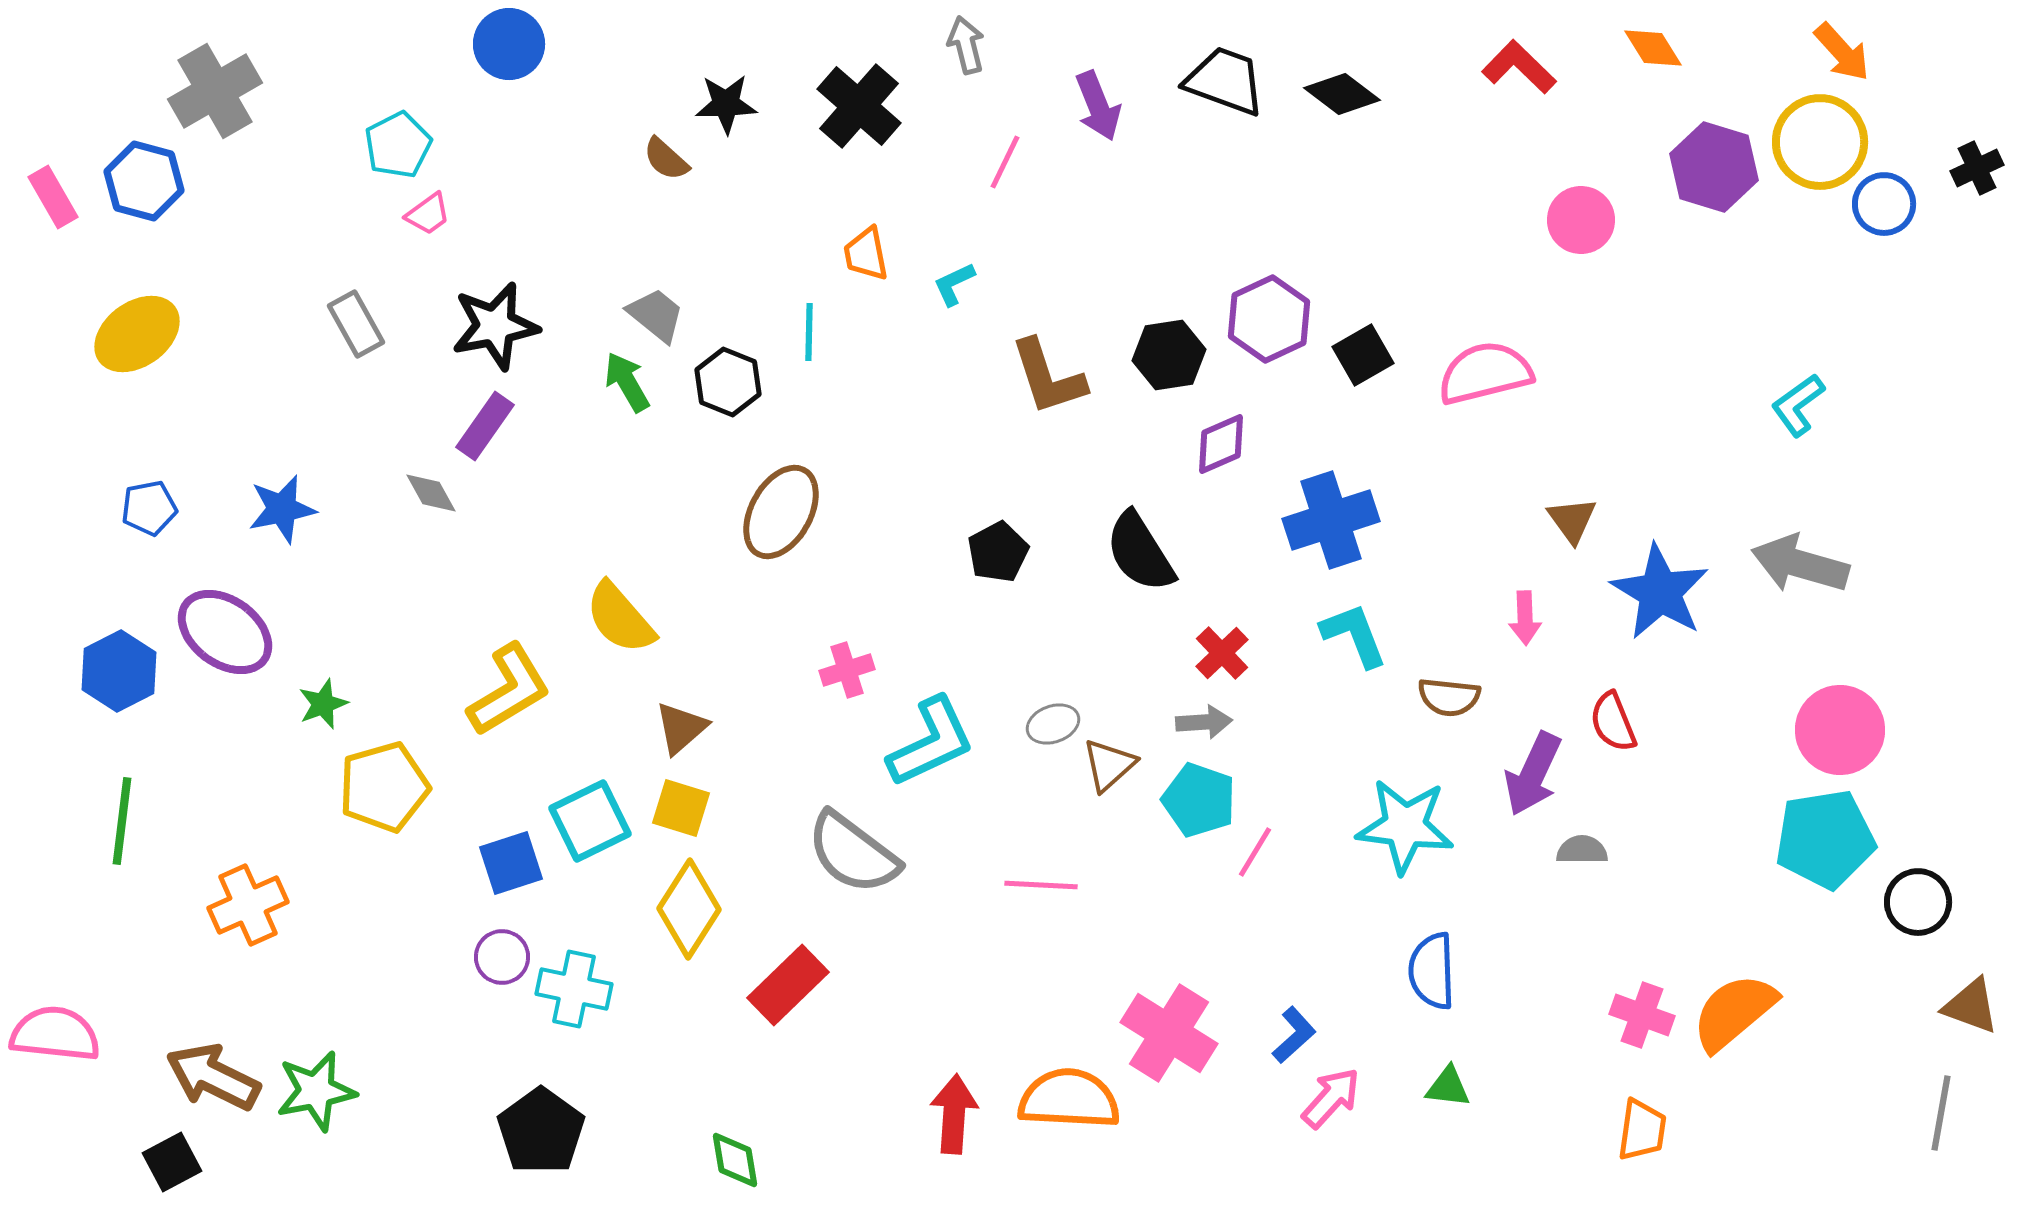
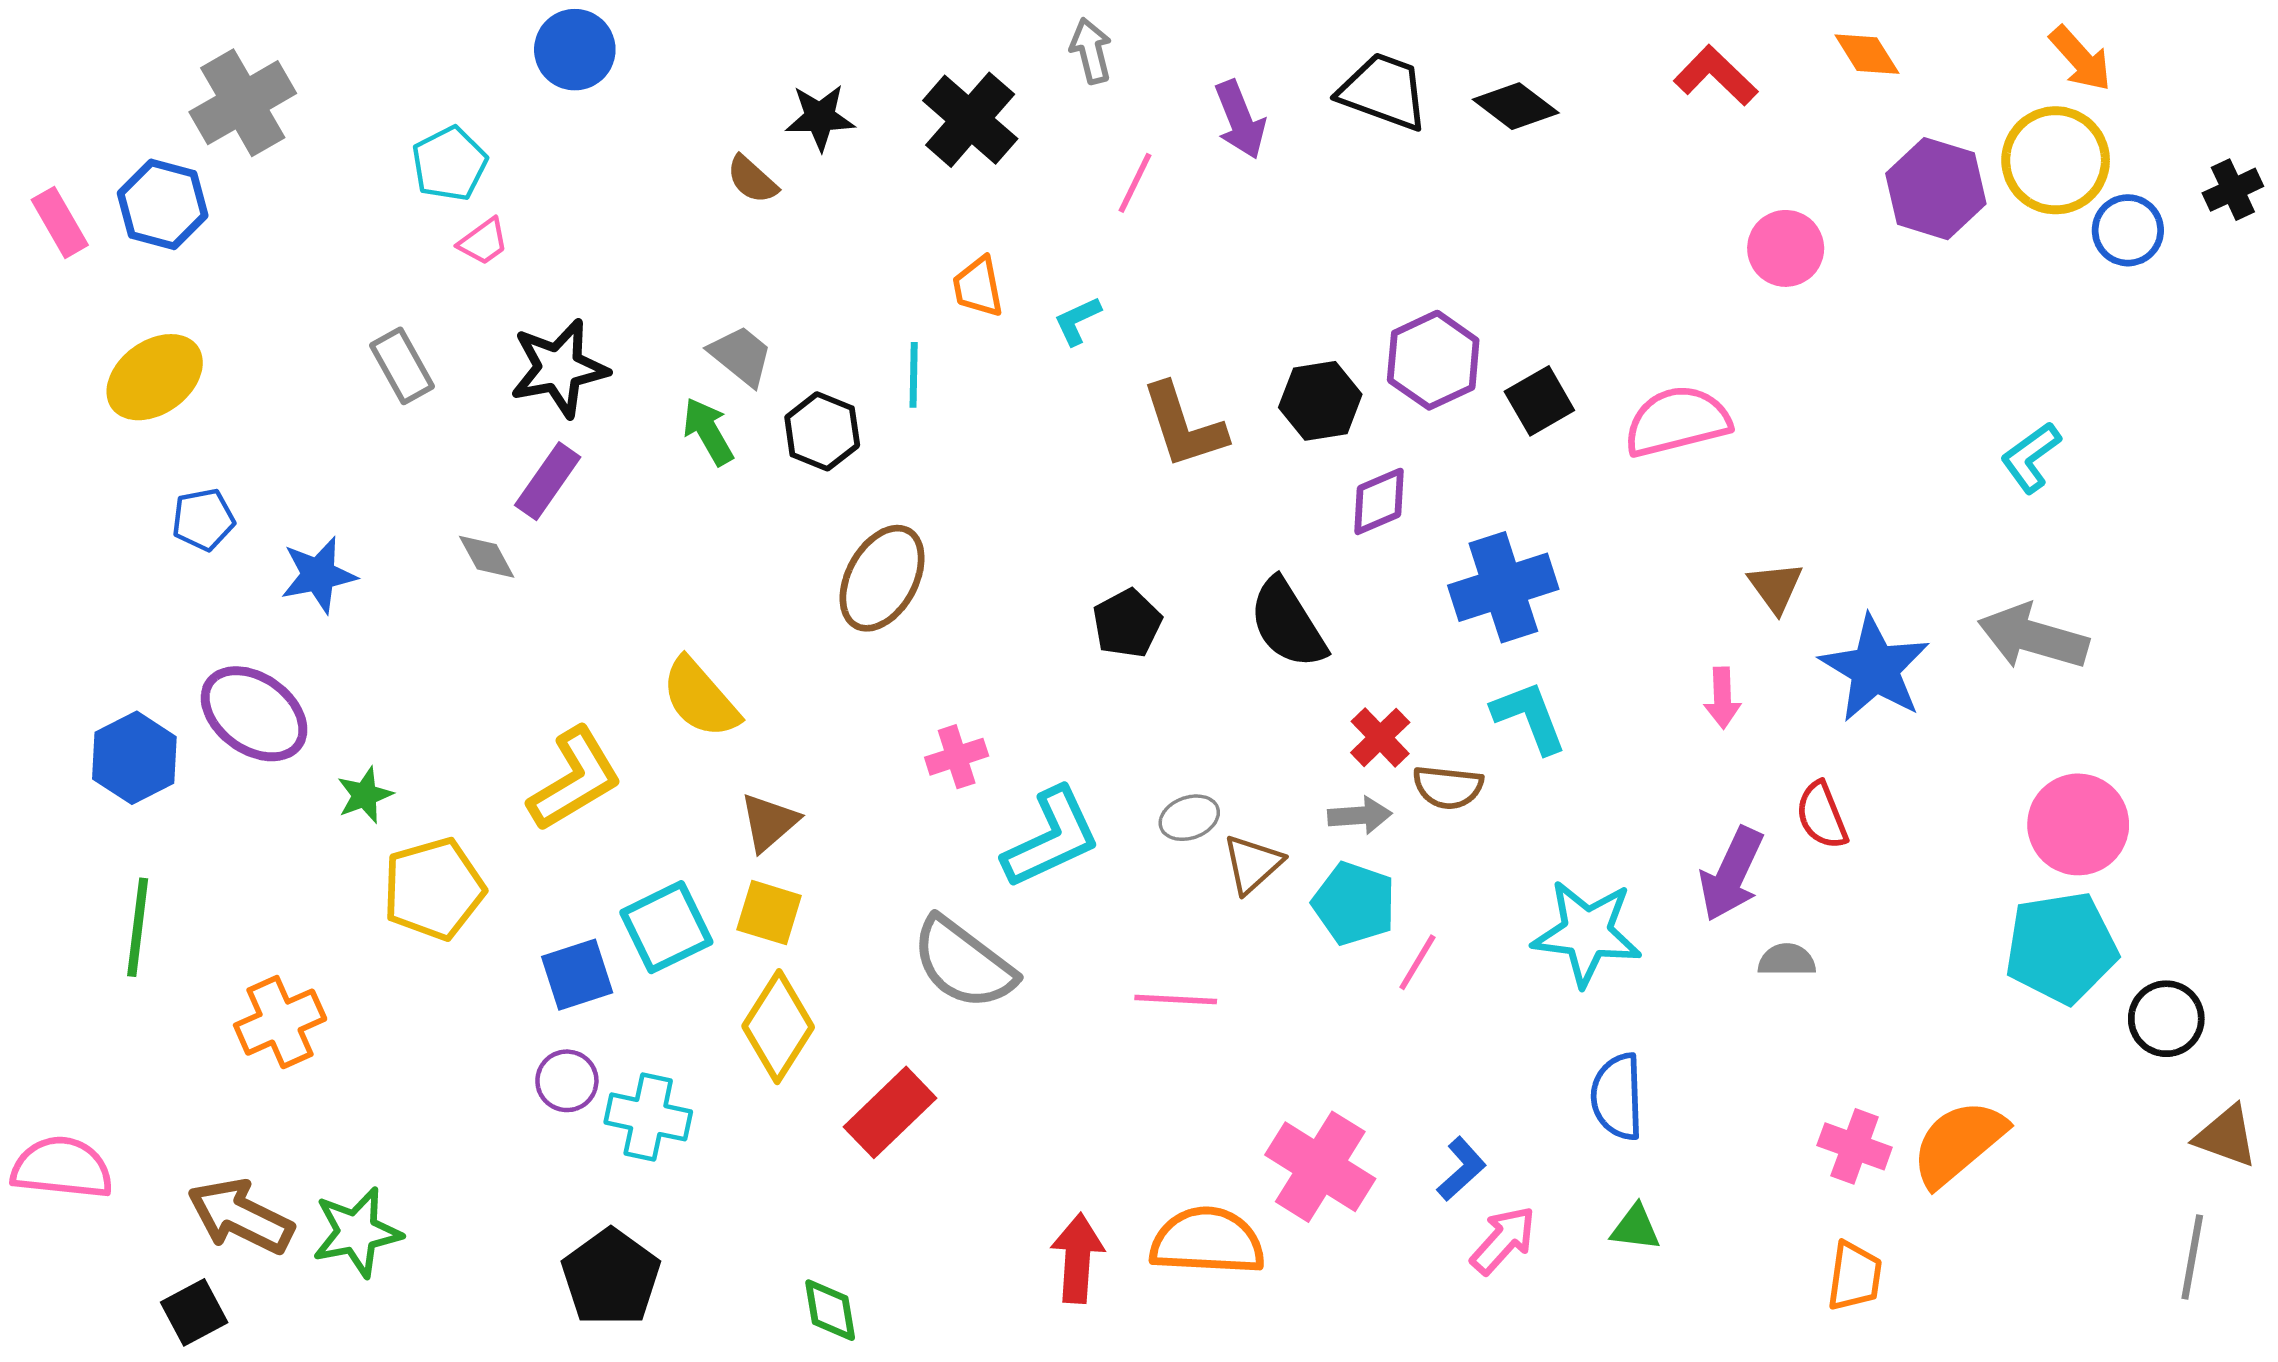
blue pentagon: (149, 508) -> (203, 519), moved
brown semicircle: (1449, 697) -> (1448, 787), moved

